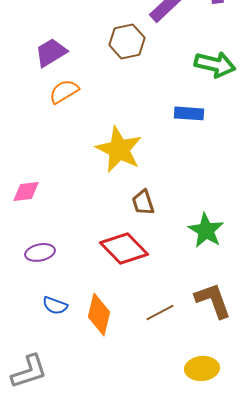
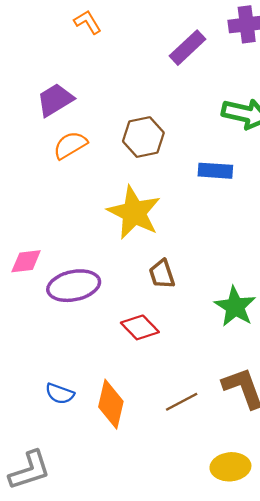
brown hexagon: (127, 41) -> (143, 137), moved
red diamond: (124, 248) -> (140, 327), size x0.7
purple ellipse: (40, 252) -> (74, 286), moved, size x1.5

